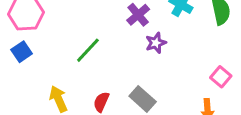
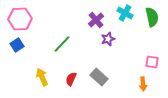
pink square: (221, 77) -> (152, 62), turned -32

